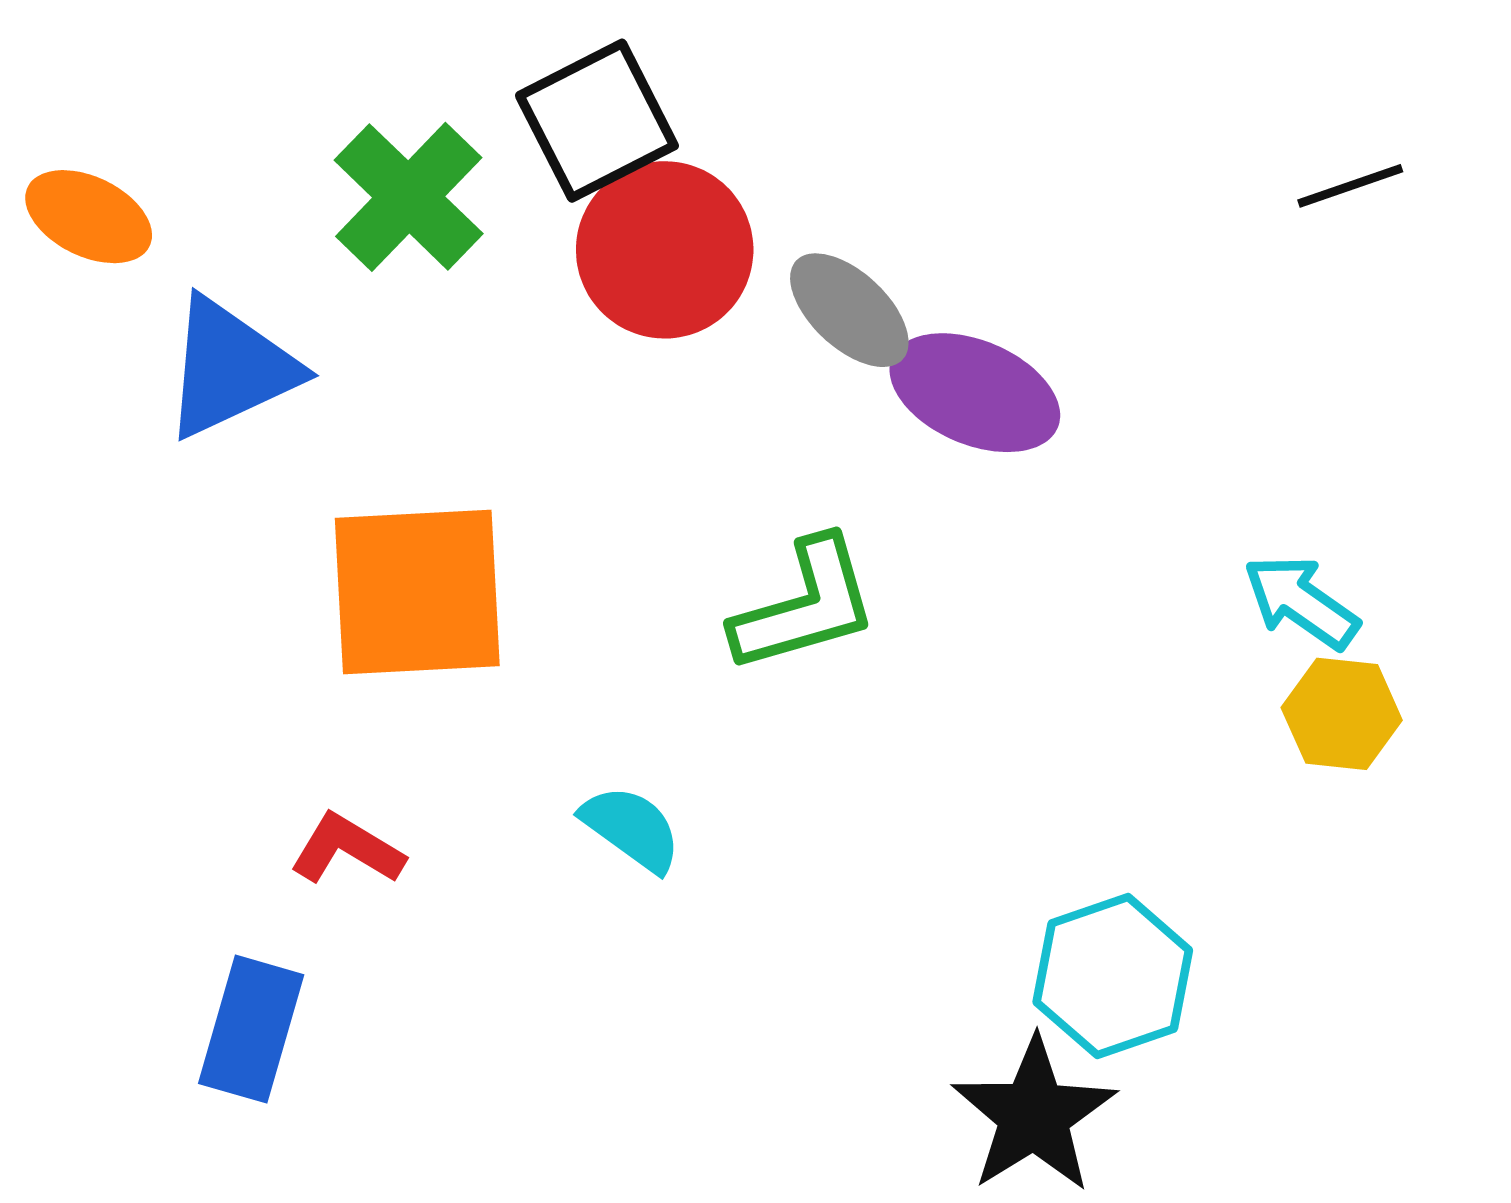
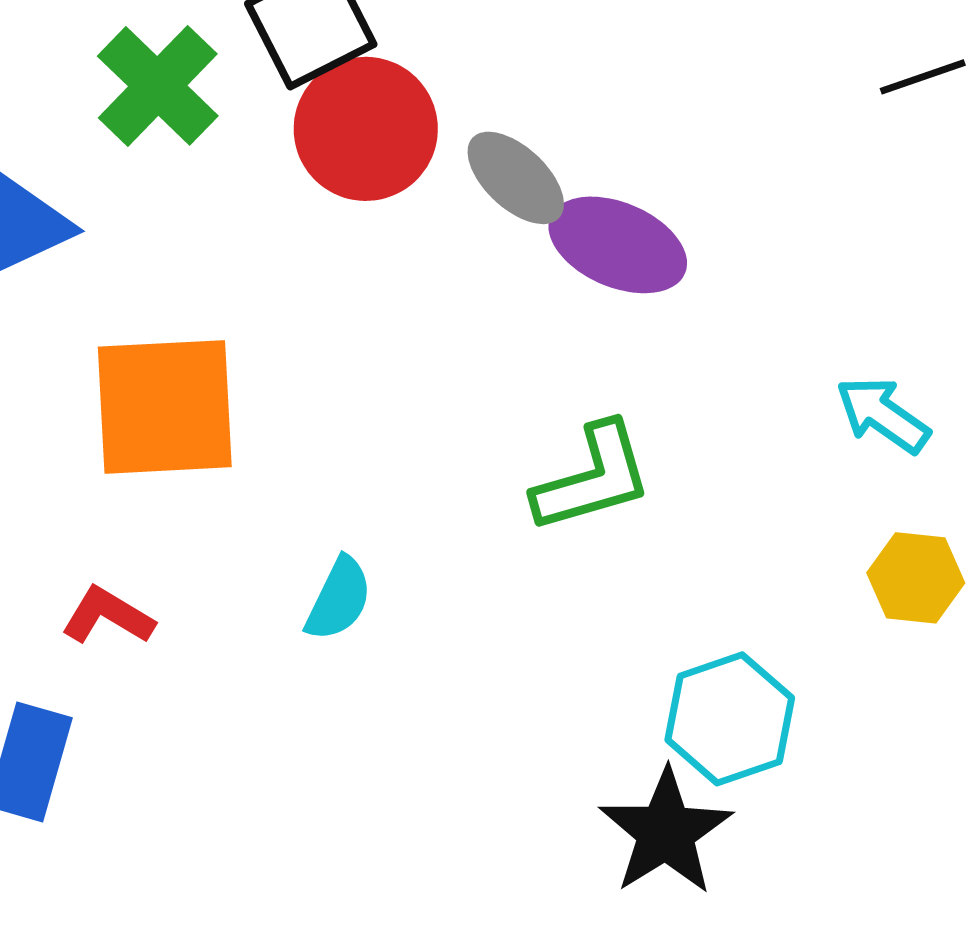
green L-shape: (805, 606) -> (593, 478), moved
yellow hexagon: (1342, 714) -> (916, 578), moved
cyan semicircle: (631, 828) -> (339, 599), turned 80

